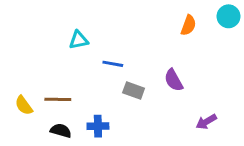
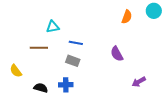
gray rectangle: (134, 91) -> (73, 61), moved
brown line: (58, 99) -> (39, 48), moved

